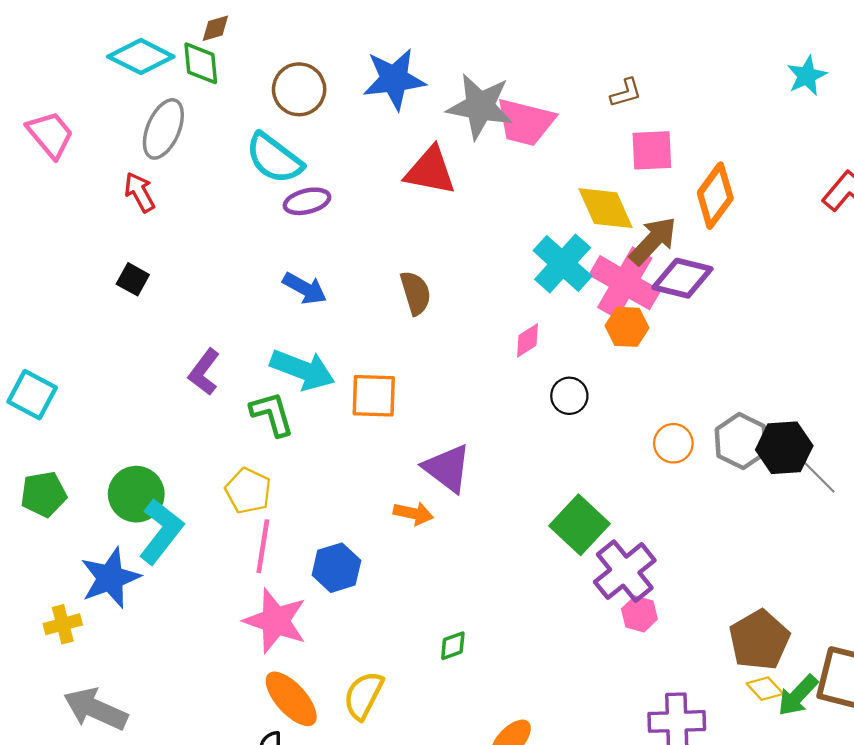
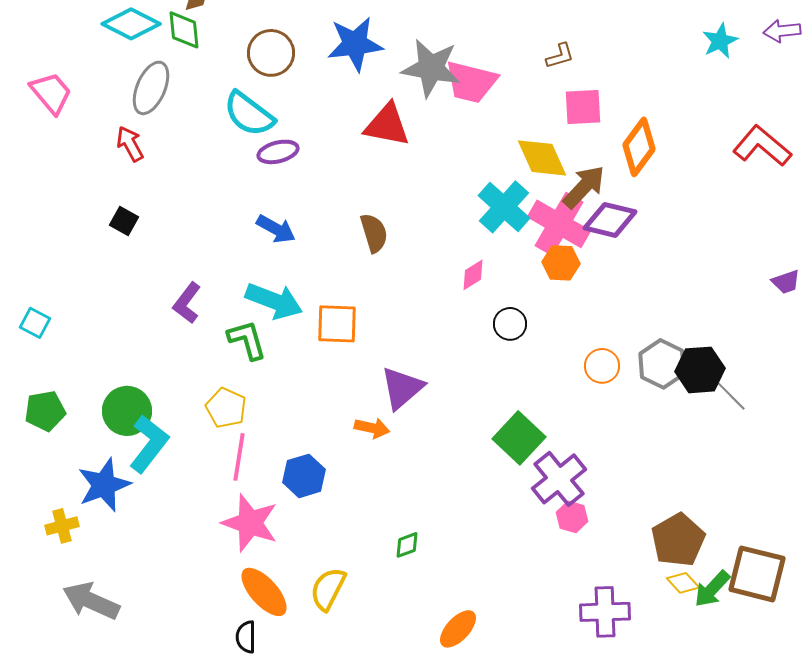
cyan square: (32, 395) -> (35, 323), size x0.7
purple triangle: (447, 468) -> (402, 388), turned 42

